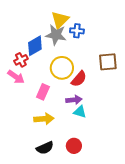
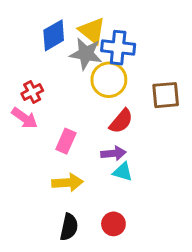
yellow triangle: (60, 20) -> (92, 31), turned -36
blue cross: (77, 31) -> (118, 48), size x1.5
blue diamond: (35, 46) -> (54, 35), moved
yellow circle: (62, 68) -> (109, 80), moved
black semicircle: (45, 148) -> (69, 227), turned -54

